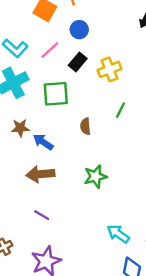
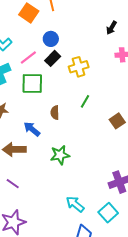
blue circle: (79, 30) -> (51, 39), moved
pink line: (50, 50) -> (28, 58), moved
blue arrow: (43, 142) -> (32, 129), moved

